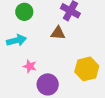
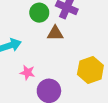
green circle: (24, 12) -> (39, 13), moved

